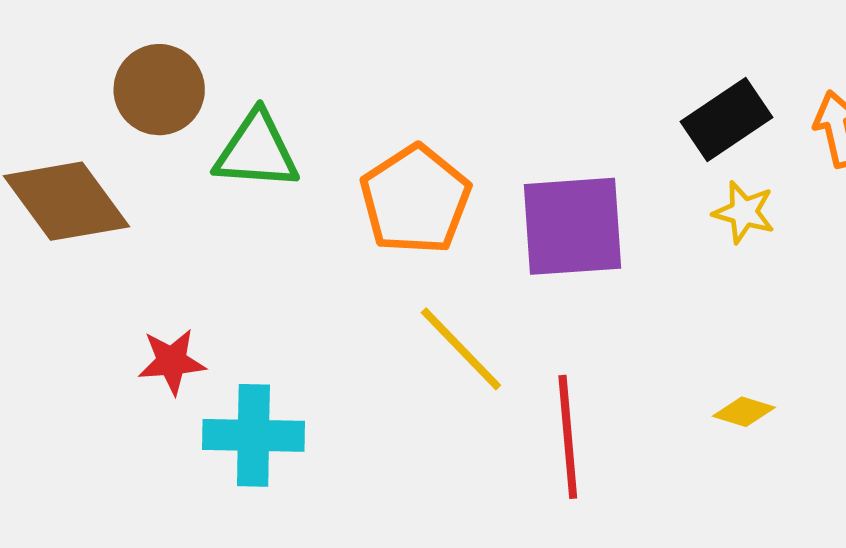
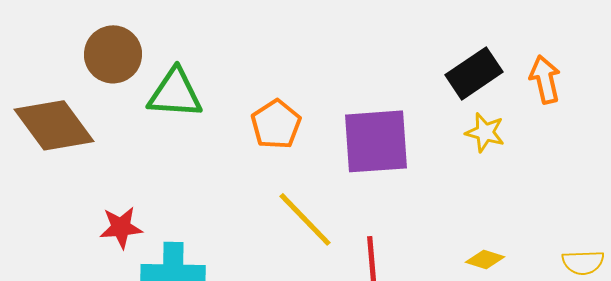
orange pentagon: (415, 200) -> (276, 124), size x0.7

